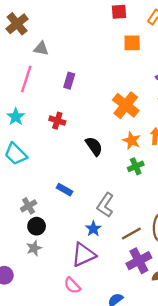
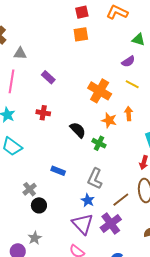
orange square: (132, 43) -> (81, 34), moved
purple rectangle: (69, 81) -> (48, 77), turned -56
green cross: (136, 166) -> (99, 143), moved, turned -32
gray star: (34, 248) -> (35, 238), moved
purple triangle: (84, 255) -> (83, 224), turned -40
purple cross: (139, 261) -> (111, 224), moved

